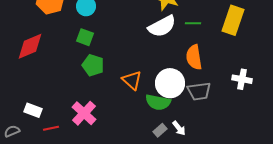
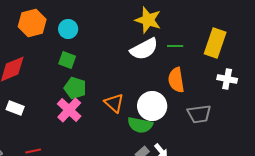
white cross: (242, 79) -> (227, 79), moved
gray trapezoid: (199, 91) -> (199, 114), moved
white rectangle: (33, 110) -> (15, 108), moved
pink cross: (84, 113) -> (69, 110), moved

